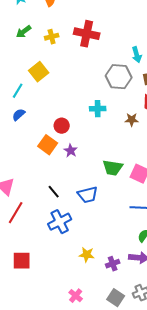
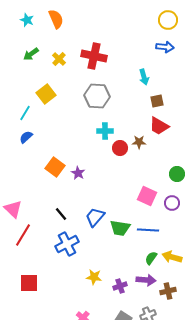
yellow cross: (52, 37) -> (59, 59), turned -32
gray hexagon: (119, 77) -> (97, 96), moved
red circle: (62, 126) -> (120, 148), moved
green trapezoid: (113, 168) -> (120, 228), moved
blue trapezoid: (88, 195) -> (95, 217), turned 145

